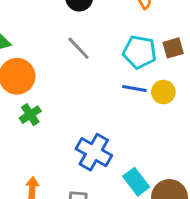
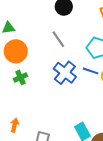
blue cross: (94, 152) -> (65, 73), moved

